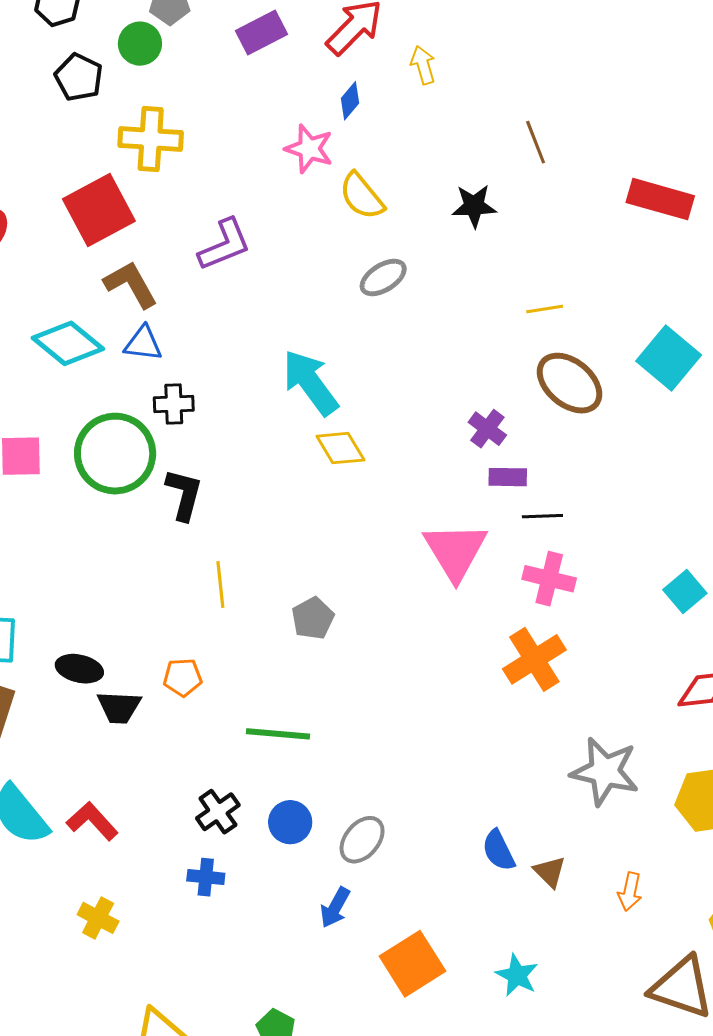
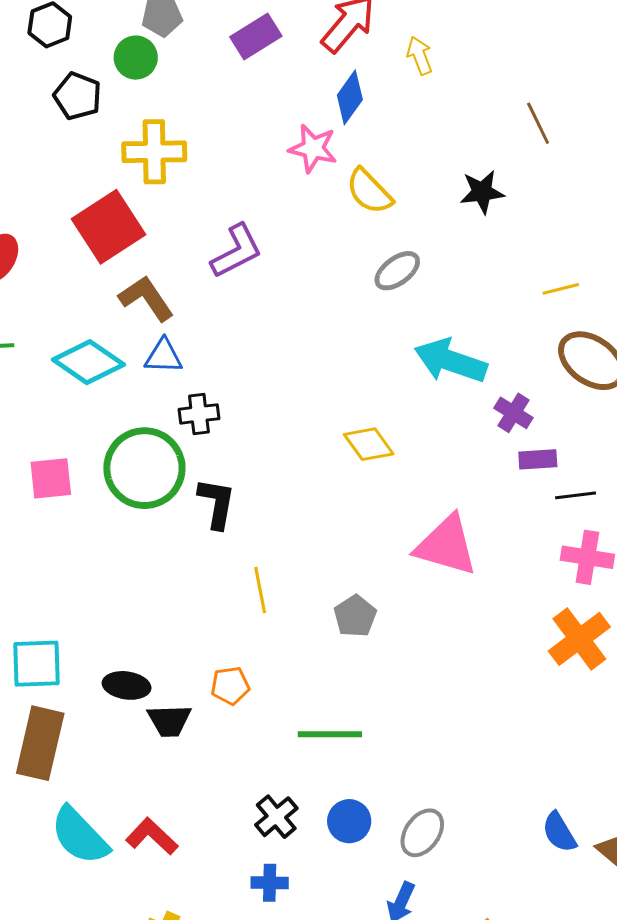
blue diamond: (350, 101) -> (350, 97), size x1.4
cyan arrow: (310, 383) -> (451, 361), moved, turned -30
pink triangle: (455, 551) -> (446, 545), moved, turned -38

